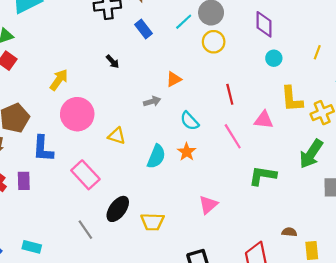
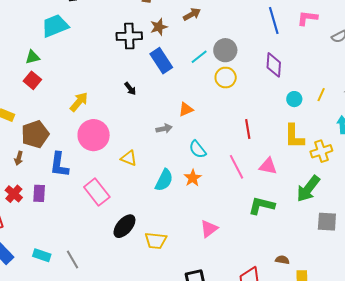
blue rectangle: (143, 29) -> (161, 61), size x1.4
cyan circle: (274, 58) -> (294, 99), moved
red line: (230, 94) -> (248, 129), moved
pink triangle: (264, 120) -> (268, 166), moved
gray line: (85, 230) -> (72, 259), moved

